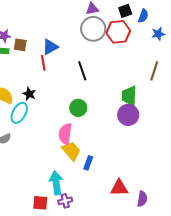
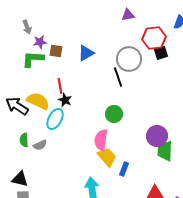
black square: (125, 11) -> (161, 53), moved
gray circle: (93, 29) -> (129, 59), moved
red line: (43, 63) -> (60, 86), moved
green trapezoid: (129, 96) -> (165, 151), moved
purple circle: (128, 115) -> (157, 136), moved

